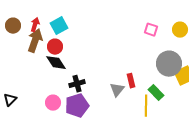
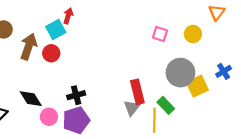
red arrow: (35, 25) -> (68, 16), moved
black diamond: (56, 63) -> (31, 99), moved
red rectangle: (131, 81) -> (137, 92), size x1.5
gray triangle: (117, 90) -> (132, 108), moved

